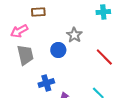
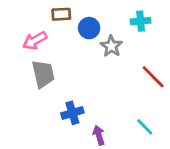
cyan cross: (103, 12) -> (141, 21), moved
blue circle: (58, 50) -> (89, 28), moved

